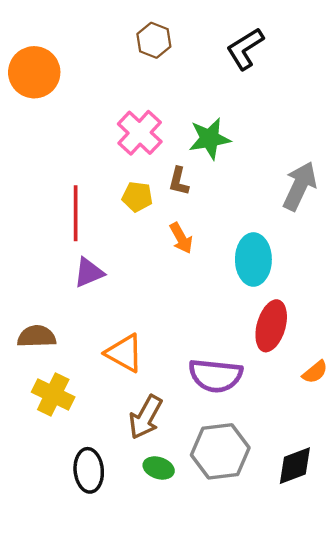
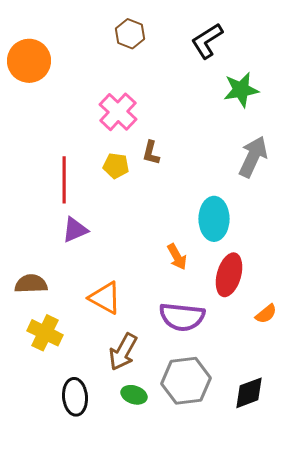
green star: (210, 139) -> (241, 90), moved
orange arrow: (181, 238) -> (177, 257), moved

